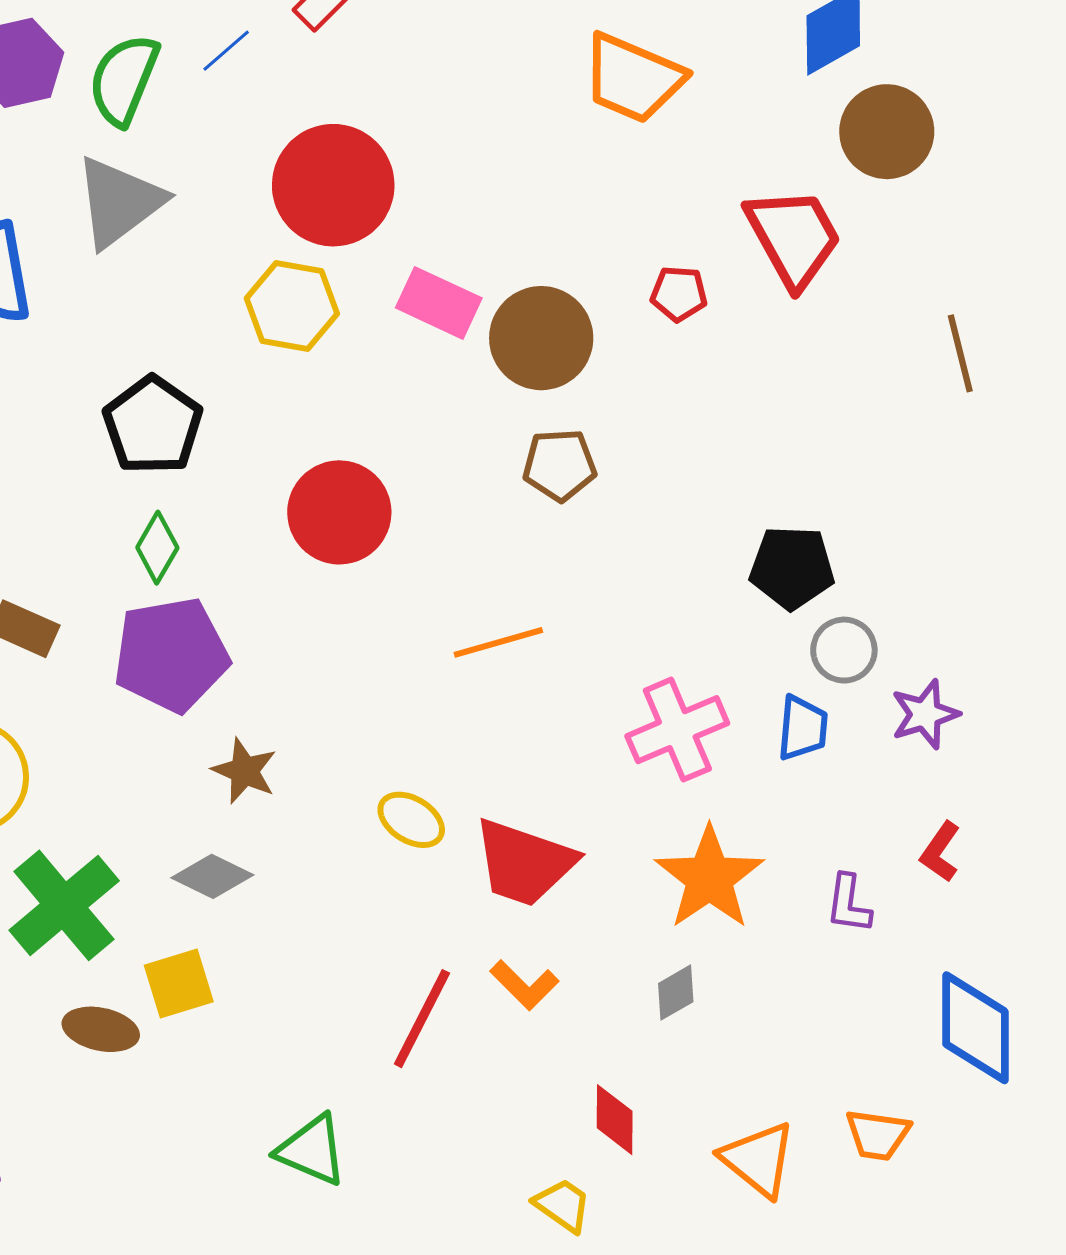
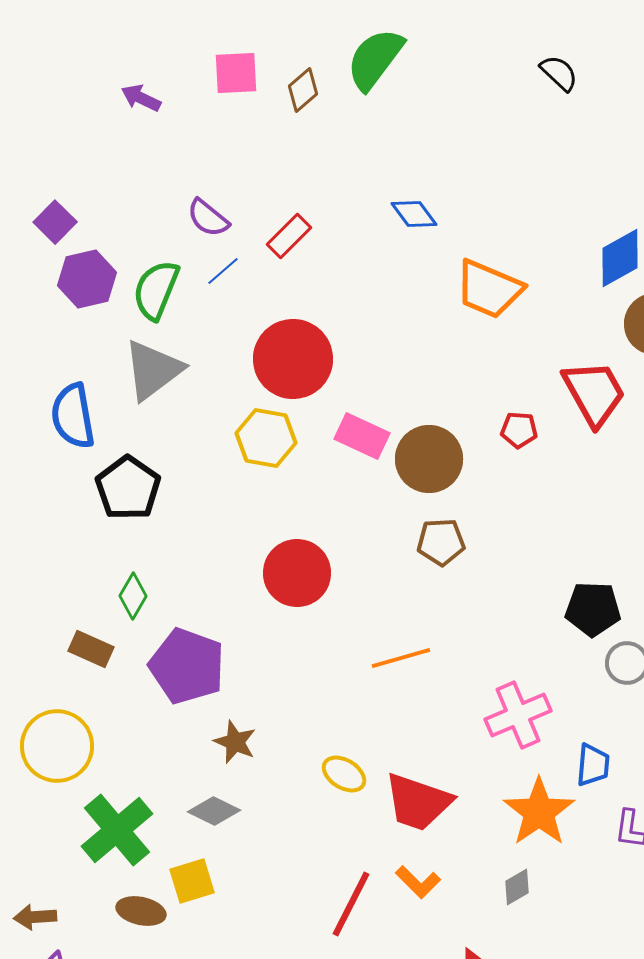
black pentagon: (153, 425) -> (128, 488), moved
green diamond: (157, 548) -> (133, 596), moved
purple pentagon: (171, 655) -> (187, 666), turned 30
blue trapezoid: (803, 728) -> (593, 765), moved

